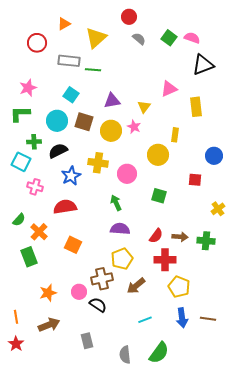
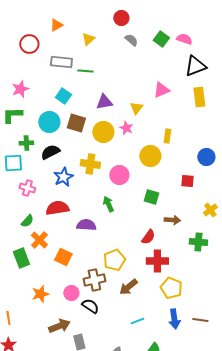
yellow triangle: (96, 38) -> (88, 39), size x0.6
yellow rectangle: (196, 107) -> (199, 97), moved
cyan square: (21, 162) -> (13, 163), turned -30
green semicircle: (19, 220) -> (27, 221), moved
purple semicircle: (120, 229) -> (86, 225), moved
orange cross: (39, 232) -> (39, 240), moved
brown arrow: (180, 237) -> (172, 220), moved
orange square: (73, 245) -> (63, 257), moved
brown arrow: (49, 325) -> (59, 326), moved

